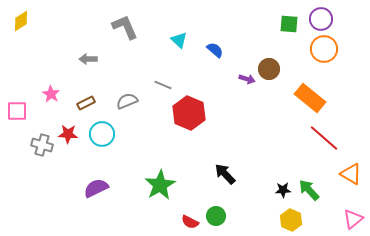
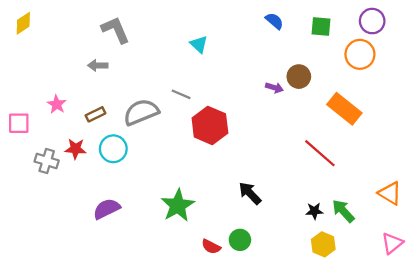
purple circle: (321, 19) -> (372, 21), moved
gray L-shape: (125, 27) -> (116, 30), moved
blue semicircle: (215, 50) -> (274, 21), moved
gray semicircle: (127, 101) -> (141, 112), size x1.5
red line: (324, 138) -> (320, 153), moved

